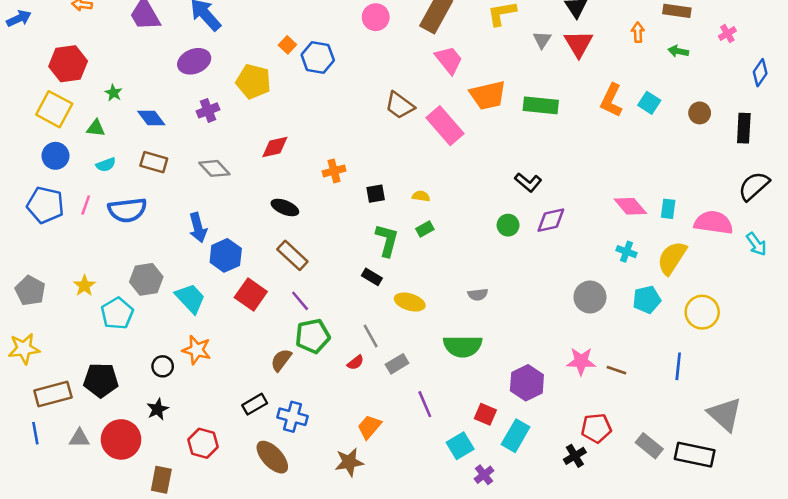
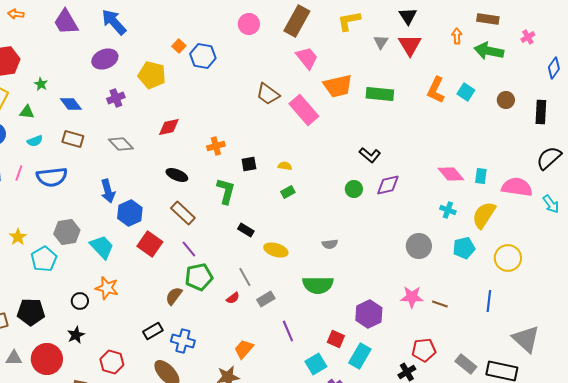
green arrow: (678, 51) -> (489, 51), size x1.8
green L-shape: (387, 240) -> (226, 191), moved

